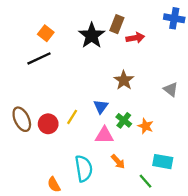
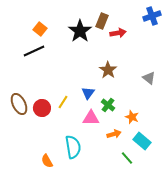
blue cross: (174, 18) -> (152, 16), turned -30
orange star: (146, 126) -> (132, 117), moved
orange arrow: (118, 162) -> (114, 134), moved, turned -64
cyan rectangle: (163, 162) -> (142, 141), turned 30

